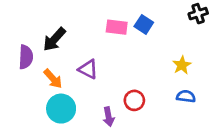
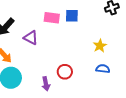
blue square: (144, 24) -> (72, 16), turned -32
purple triangle: (88, 69) -> (31, 38), moved

